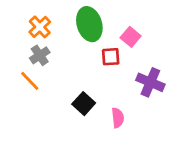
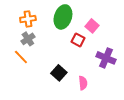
green ellipse: (89, 24) -> (63, 17), turned 35
orange cross: (40, 27) -> (28, 19), turned 35
red square: (111, 57) -> (78, 40), turned 32

